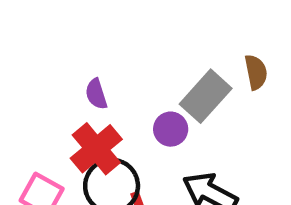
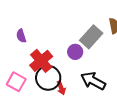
purple semicircle: (96, 94) -> (21, 36), moved

